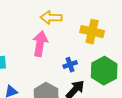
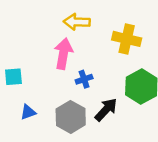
blue cross: (70, 65) -> (84, 79), moved

